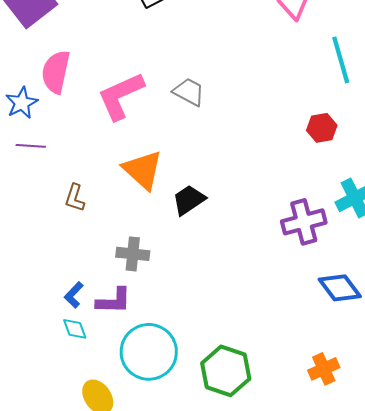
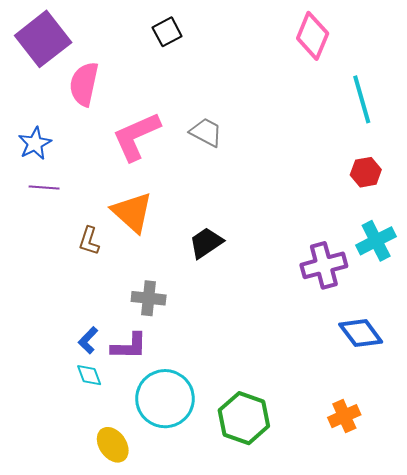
pink semicircle: (56, 72) -> (84, 84), moved
red hexagon: (322, 128) -> (366, 172), moved
orange triangle: (143, 170) -> (132, 212), moved

